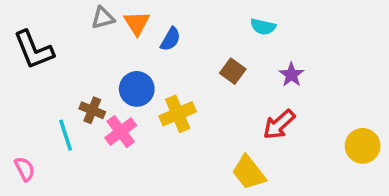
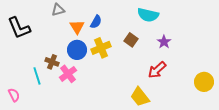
orange triangle: (137, 23) -> (77, 27), moved
cyan semicircle: (263, 27) -> (148, 15), size x1.5
yellow cross: (178, 114) -> (101, 48), moved

